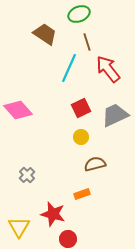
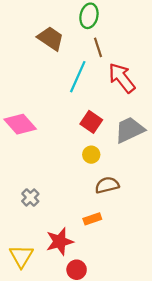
green ellipse: (79, 14) -> (89, 16), turned -55
red square: (81, 108) -> (91, 122), turned -30
red star: (53, 214) -> (60, 242), turned -30

